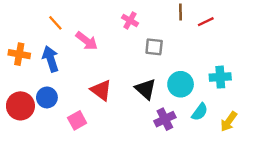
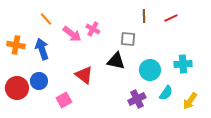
brown line: (181, 12) -> (144, 16), moved
pink cross: (130, 20) -> (93, 29), moved
black triangle: (146, 89) -> (116, 61), moved, turned -30

